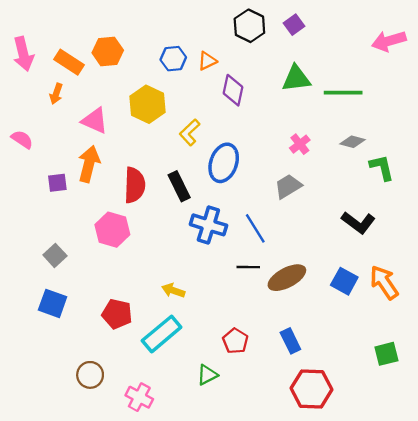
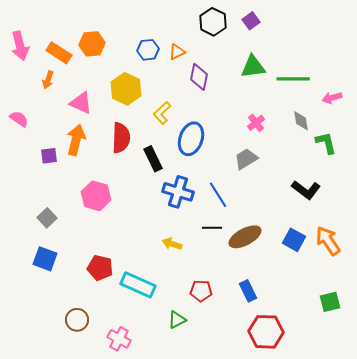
pink arrow: (389, 41) -> (332, 98), moved, size x0.7
gray diamond: (353, 142) -> (301, 121), turned 65
red semicircle: (135, 185) -> (121, 138), moved
yellow arrow: (173, 291) -> (172, 244), moved
cyan rectangle: (162, 334) -> (138, 285), turned 64
red pentagon: (235, 341) -> (201, 291), turned -30

